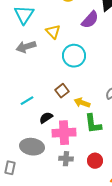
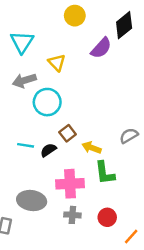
cyan circle: (74, 56) -> (47, 102), moved
cyan line: (27, 101) -> (26, 145), turned 40
black semicircle: (46, 118) -> (48, 150), moved

